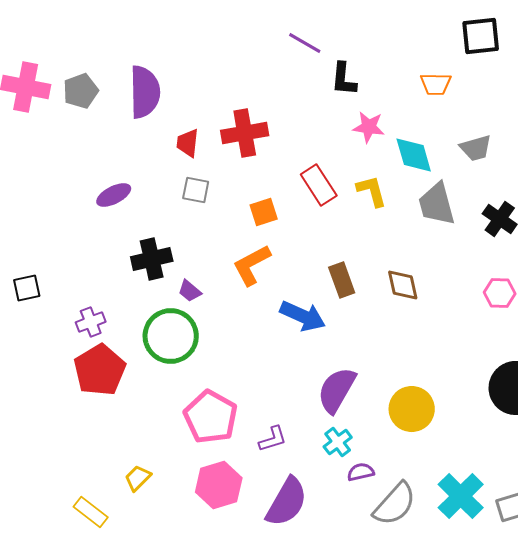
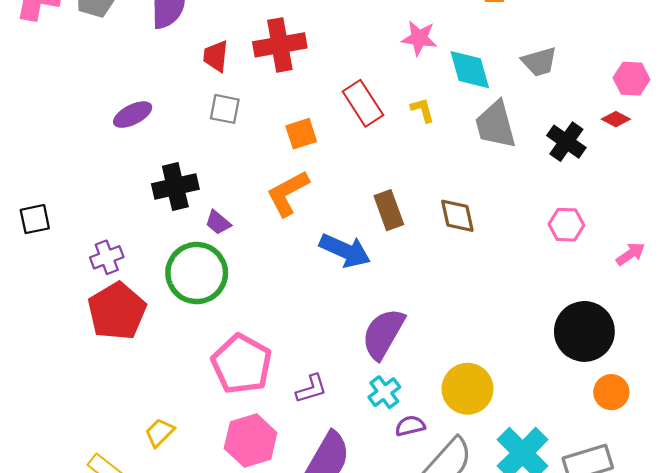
yellow L-shape: (372, 191) -> (423, 110), size x0.7
yellow circle: (412, 409) -> (467, 389), moved

